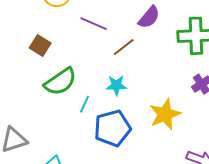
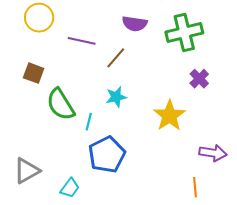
purple semicircle: (149, 17) -> (135, 24), turned 70
green semicircle: (60, 82) -> (61, 104), turned 104
blue pentagon: (112, 128) -> (107, 155), moved

